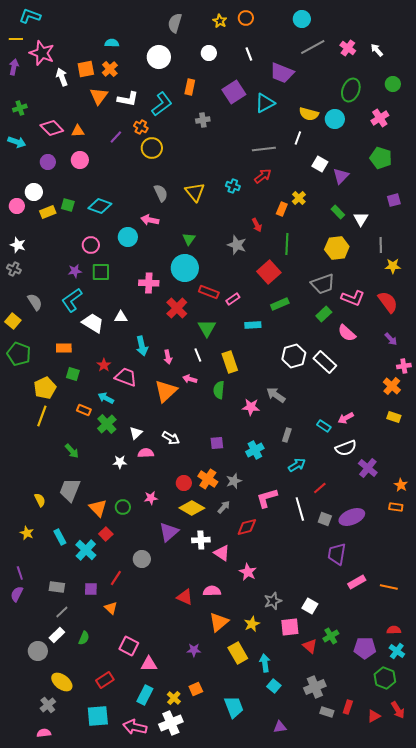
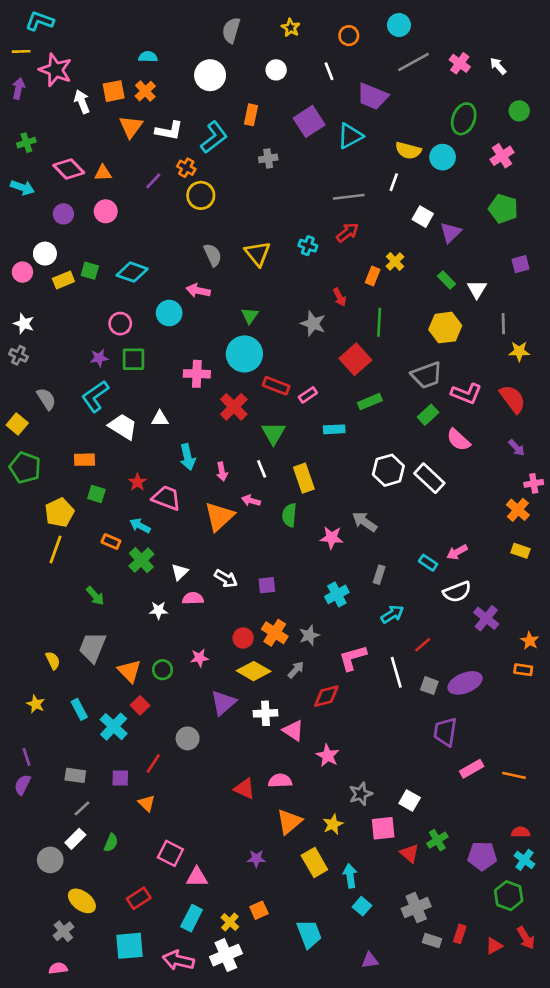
orange circle: (246, 18) -> (349, 36), moved
purple square: (217, 443) -> (267, 585), moved

